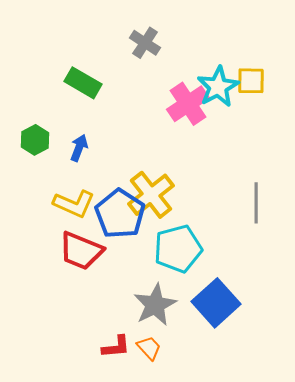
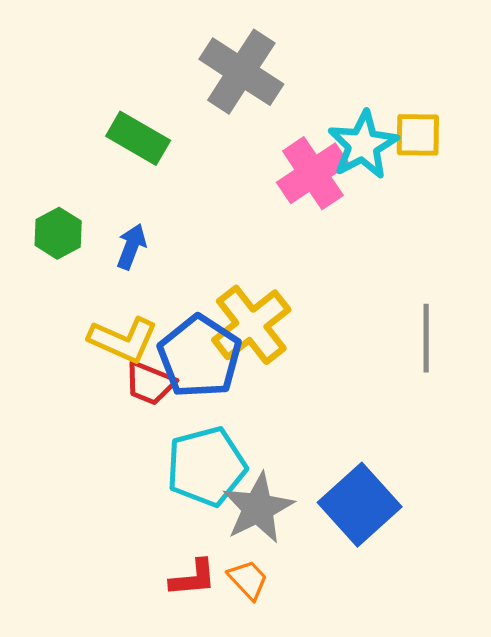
gray cross: (145, 43) -> (241, 72), size x1.6
cyan pentagon: (178, 249) -> (206, 466), moved
red trapezoid: (81, 251) -> (150, 383), moved, size x0.7

